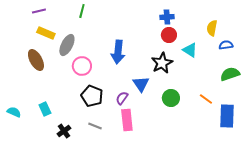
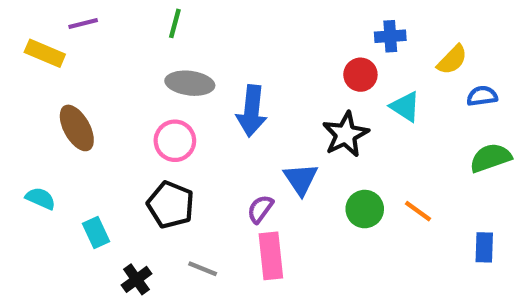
blue cross: (167, 17) -> (390, 36), moved
yellow semicircle: (212, 28) -> (452, 60), turned -147
yellow rectangle: (46, 33) -> (45, 53), moved
gray ellipse: (67, 45) -> (190, 83), moved, turned 70
black pentagon: (92, 96) -> (171, 205), moved
orange line: (206, 99) -> (418, 211), moved
cyan semicircle: (14, 112) -> (41, 198), moved
blue rectangle: (227, 116) -> (484, 247), size x0.6

